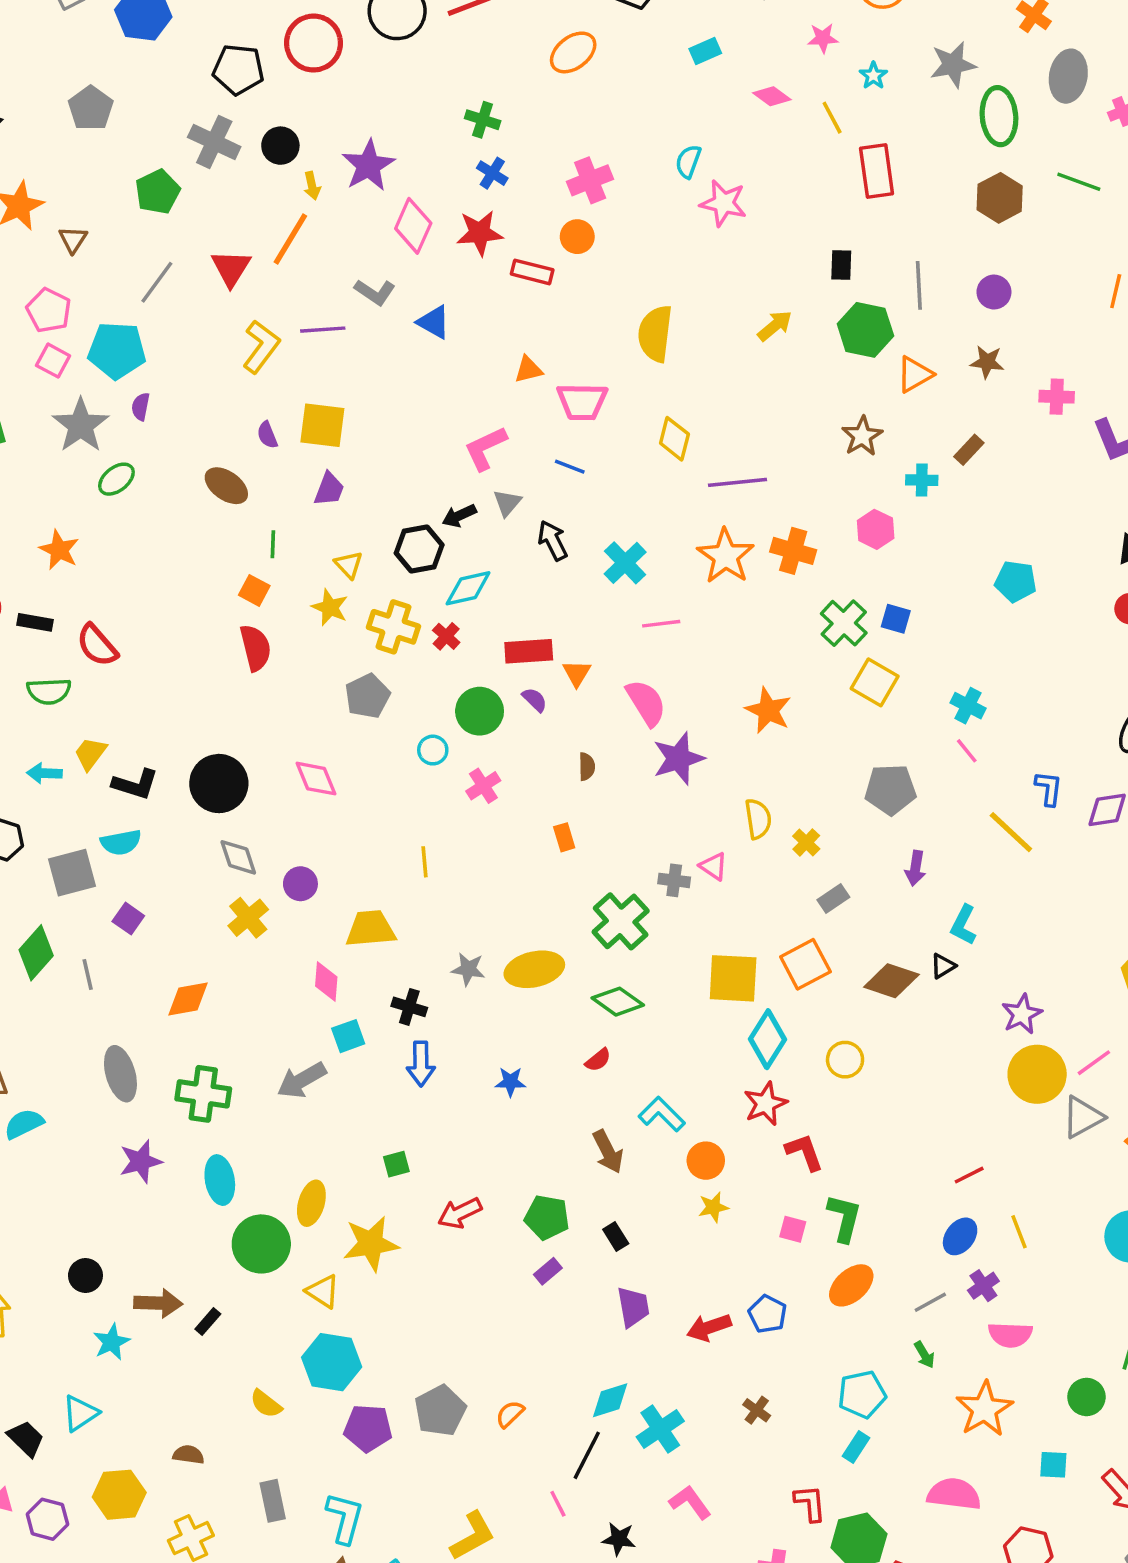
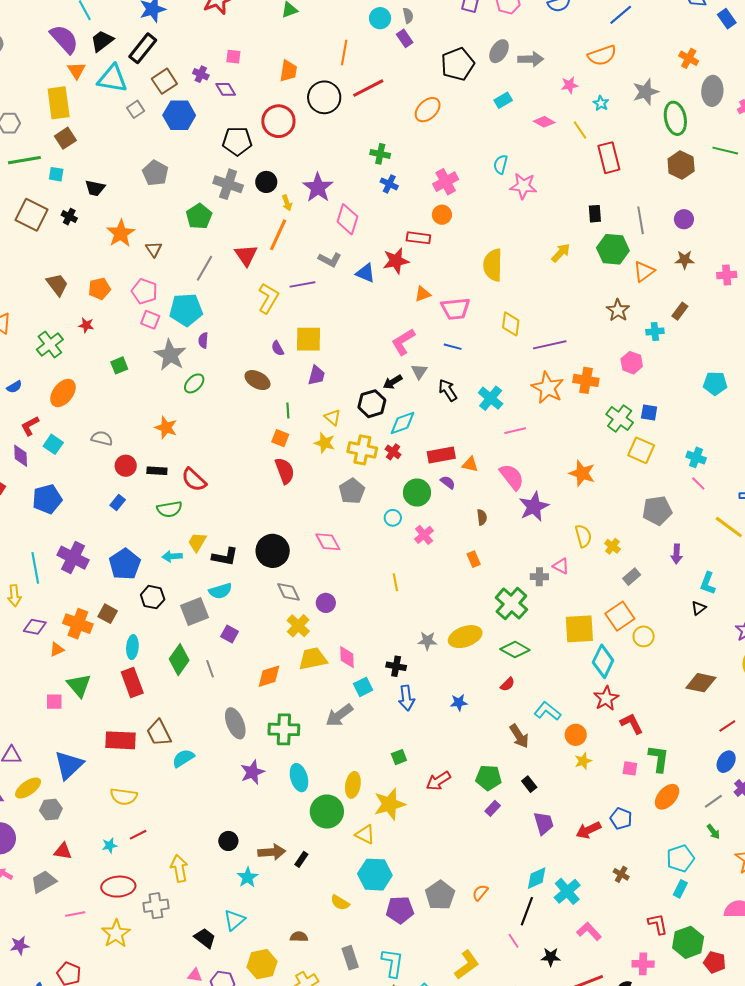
red star: (480, 233) -> (396, 261), moved
orange triangle: (577, 673) -> (470, 464), turned -42
yellow trapezoid: (371, 929) -> (313, 659), moved
brown diamond: (891, 981) -> (701, 683), moved
yellow circle: (845, 1060) -> (644, 636), moved

